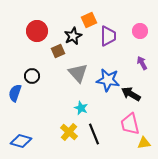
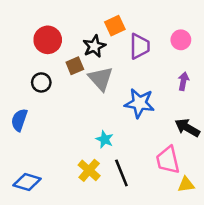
purple arrow: (142, 63) -> (183, 81), turned 40
gray triangle: (78, 73) -> (101, 79), moved
black circle: (32, 76) -> (41, 82), moved
black arrow: (131, 94) -> (187, 128), moved

